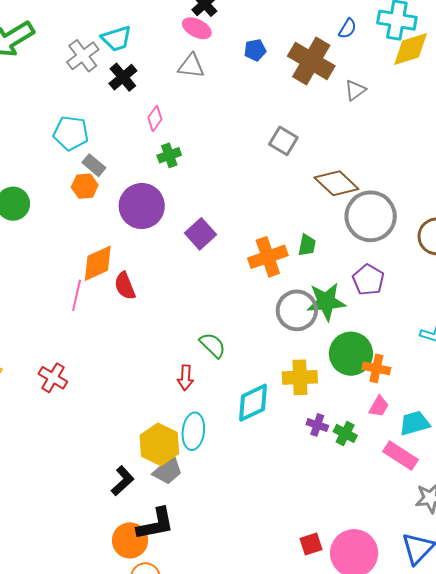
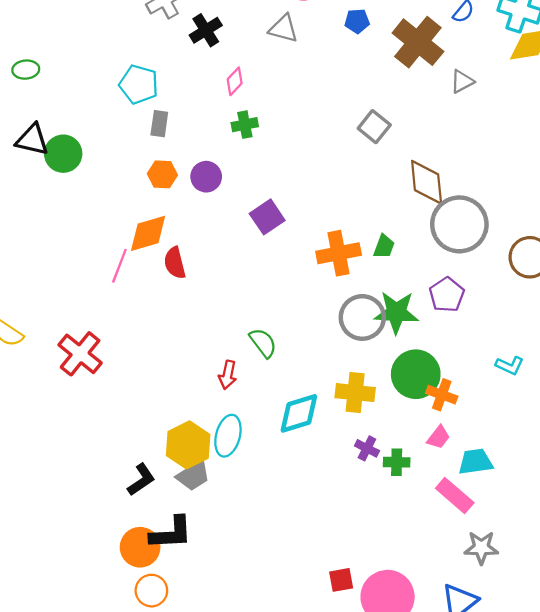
gray rectangle: (94, 165) -> (159, 124), turned 50
brown diamond: (336, 183) -> (427, 182), turned 33
orange hexagon: (85, 186) -> (162, 174), moved
purple circle: (142, 206) -> (206, 177), size x0.6
red cross: (53, 378) -> (80, 354), size x1.4
green cross: (345, 433) -> (397, 462), turned -35

